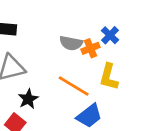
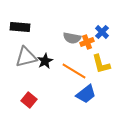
yellow L-shape: (109, 77) -> (101, 64), turned -30
black star: (28, 99) -> (45, 61), moved

